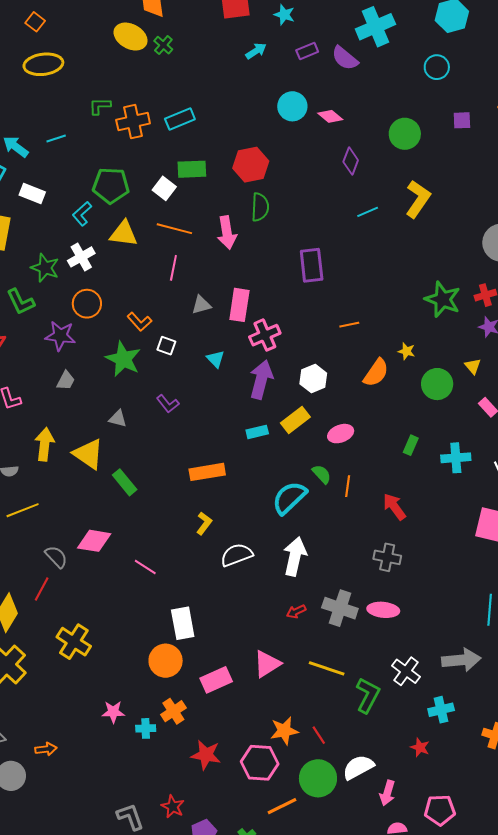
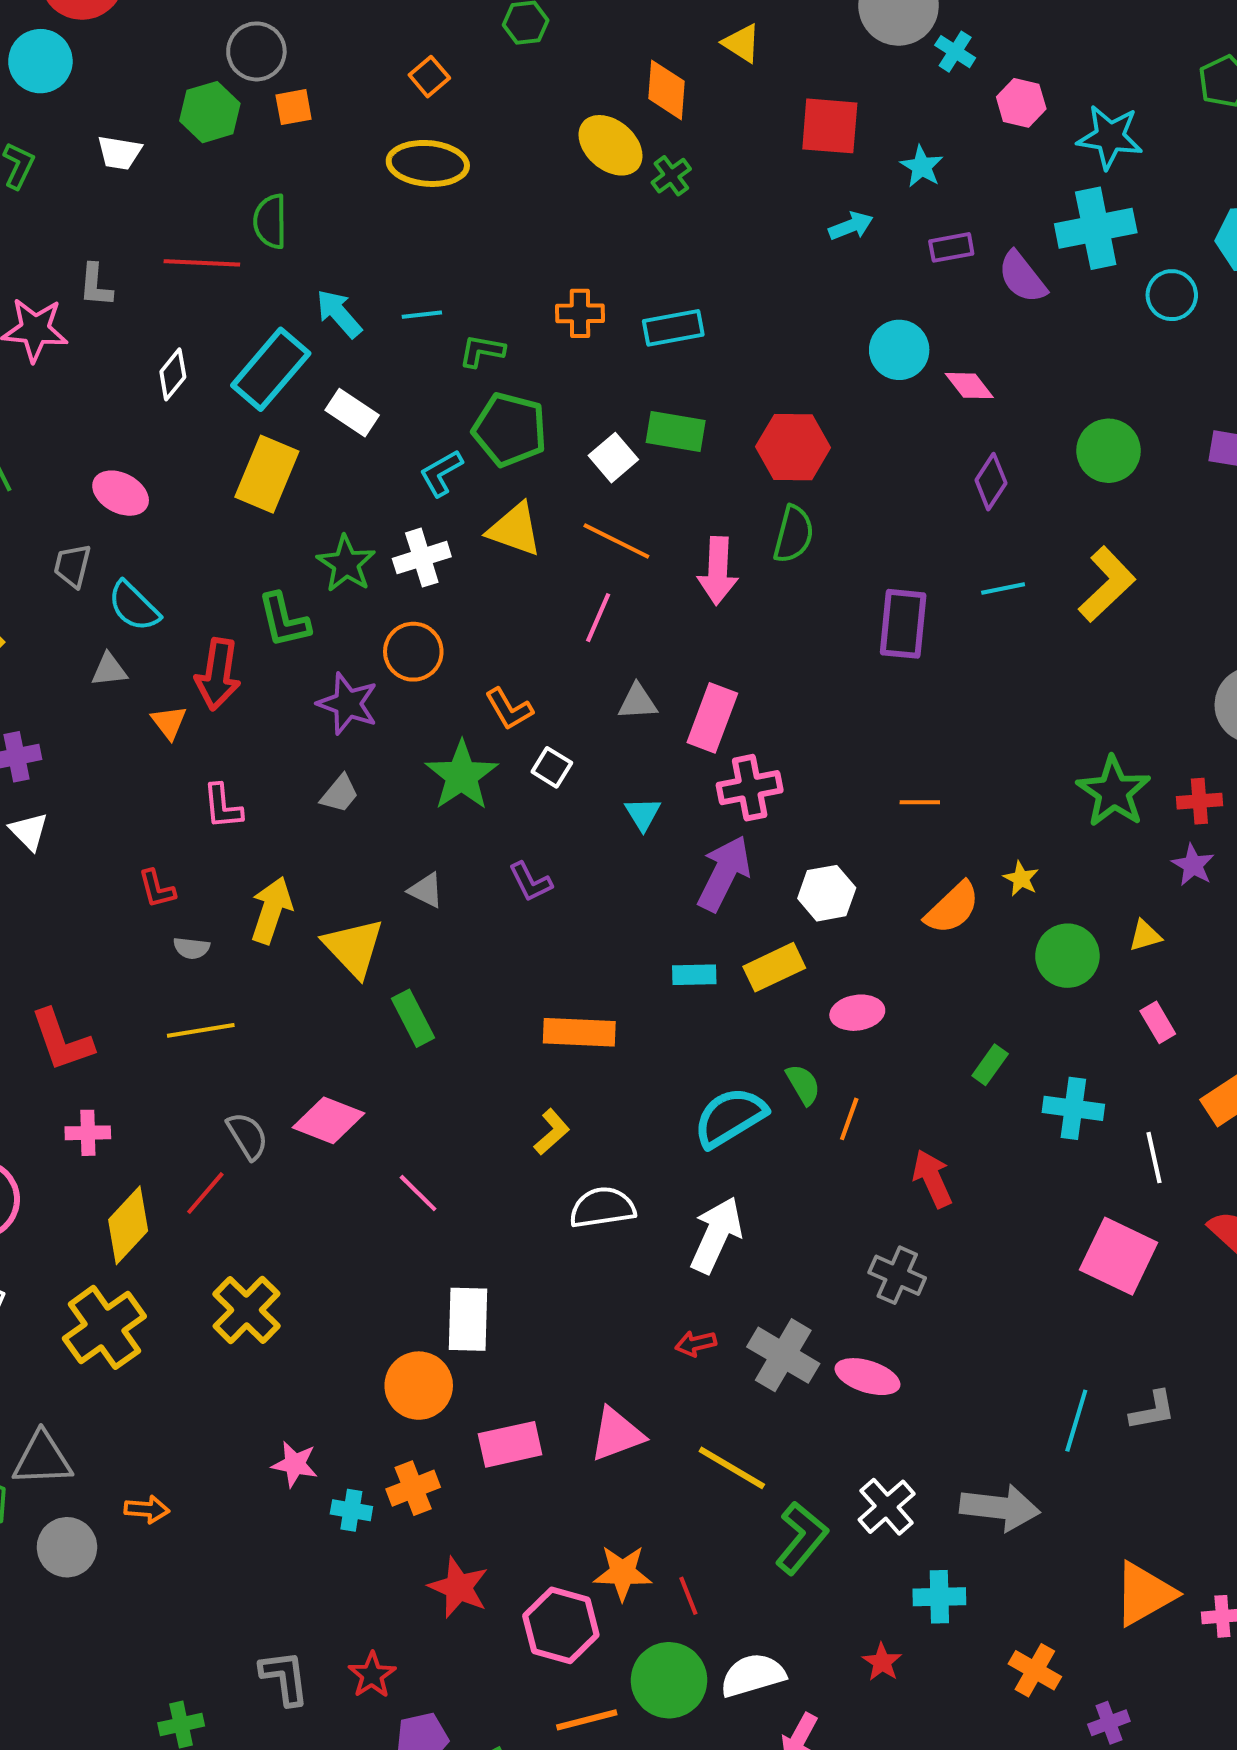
cyan circle: (437, 67) -> (1172, 295), moved
green L-shape: (100, 106) -> (482, 351), moved
orange cross: (133, 122) -> (580, 313), size x0.7
purple rectangle: (312, 265) -> (903, 624), moved
yellow triangle: (473, 366) -> (1145, 936), turned 42

